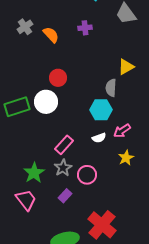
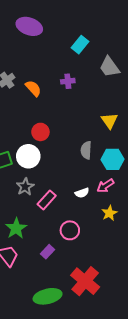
yellow triangle: (126, 67) -> (109, 121), turned -36
gray semicircle: (111, 88) -> (86, 150), moved
cyan hexagon: (101, 110) -> (112, 159), moved
gray star: (63, 168) -> (25, 187), moved

